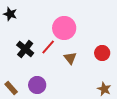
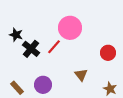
black star: (10, 14) -> (16, 35), moved
brown triangle: (70, 58) -> (81, 75), moved

